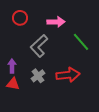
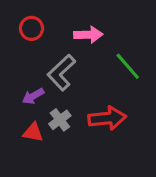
purple arrow: (12, 66) -> (33, 96), moved, turned -120
red triangle: (13, 84) -> (33, 132), moved

